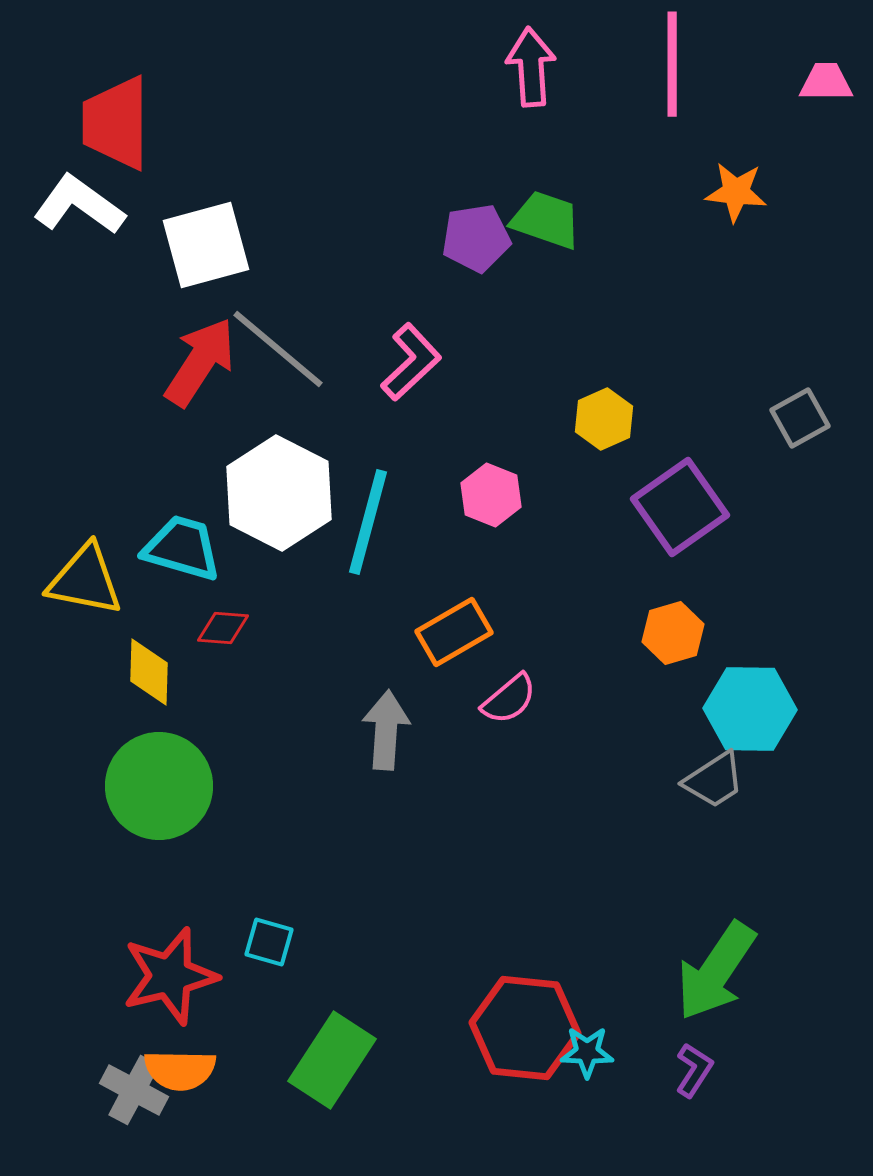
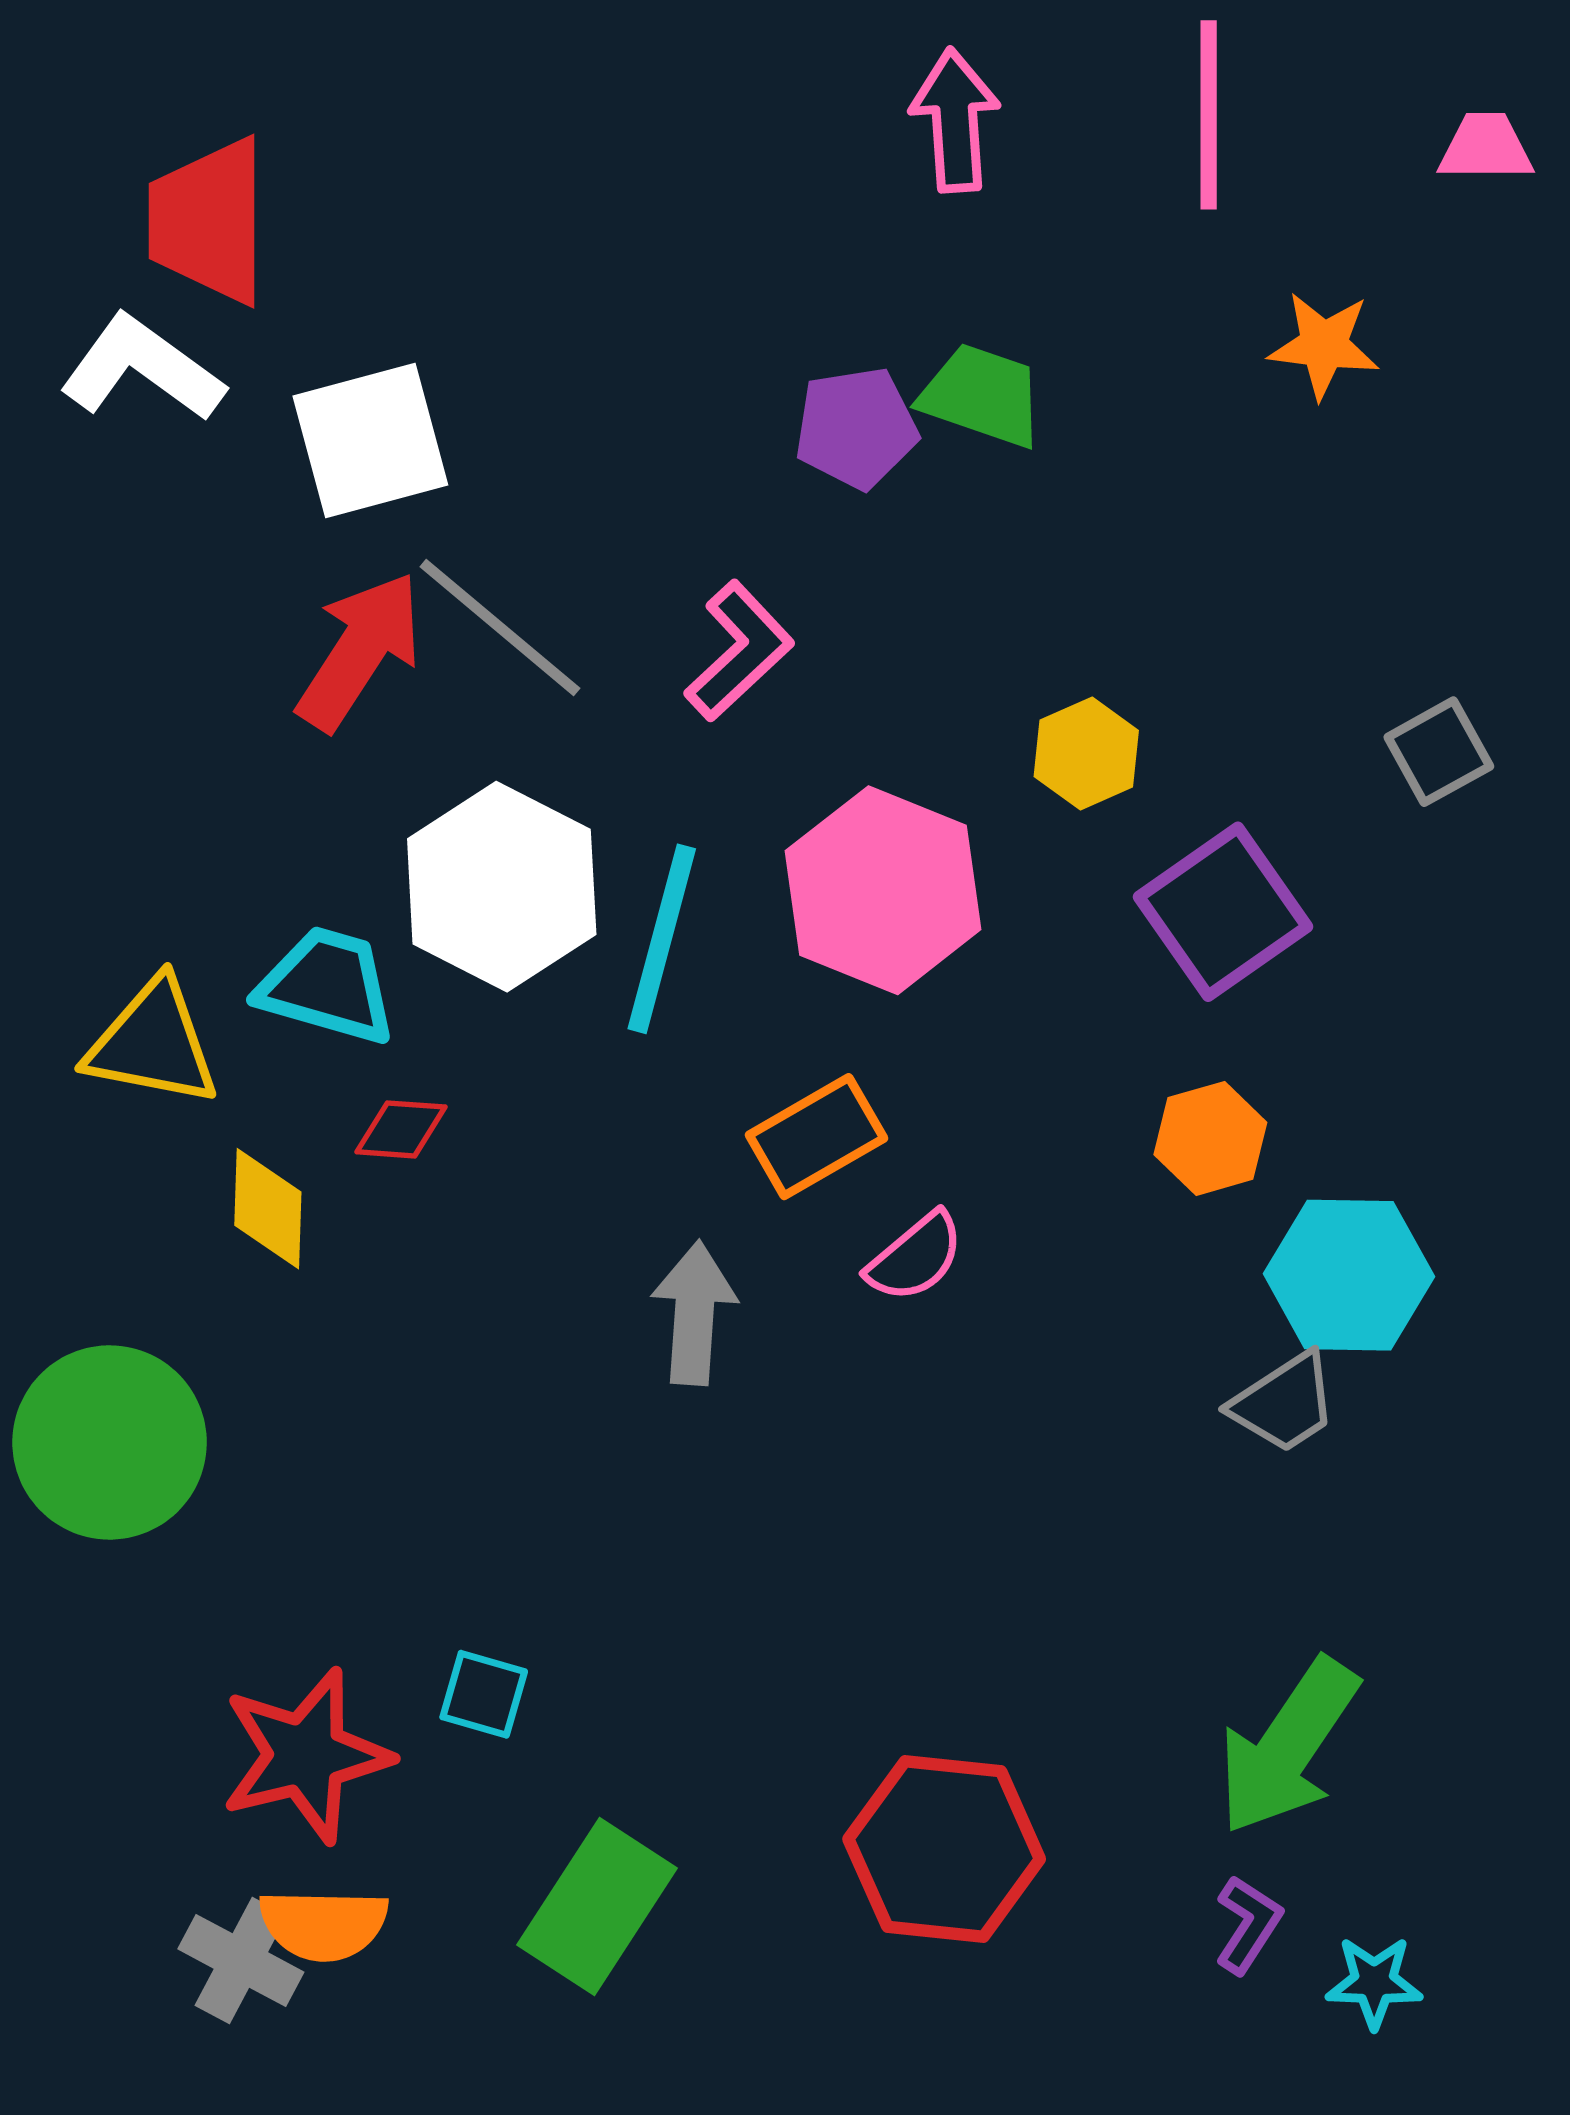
pink hexagon: (491, 495) -> (883, 890), size x1.8
green circle: (159, 786) -> (110, 1442), moved
cyan star: (587, 1052) -> (1374, 1982), moved

